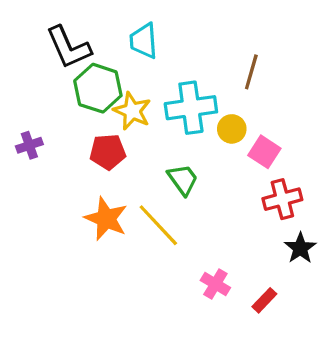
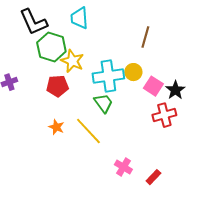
cyan cross: (191, 108) -> (108, 76), moved
orange star: (106, 219) -> (56, 127), size x0.6
black star: (300, 248) -> (175, 90), moved

